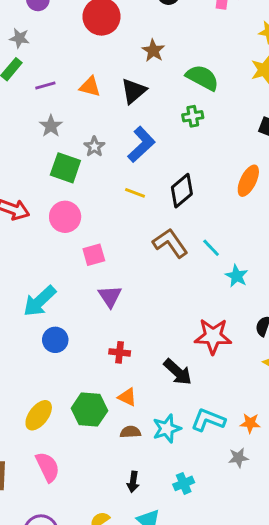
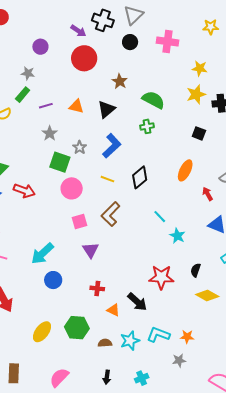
pink circle: (65, 217) -> (72, 188), moved
brown L-shape: (170, 243) -> (111, 214), moved, turned -100
orange triangle: (127, 397) -> (113, 310), moved
pink semicircle: (48, 467) -> (59, 377), moved, turned -110

